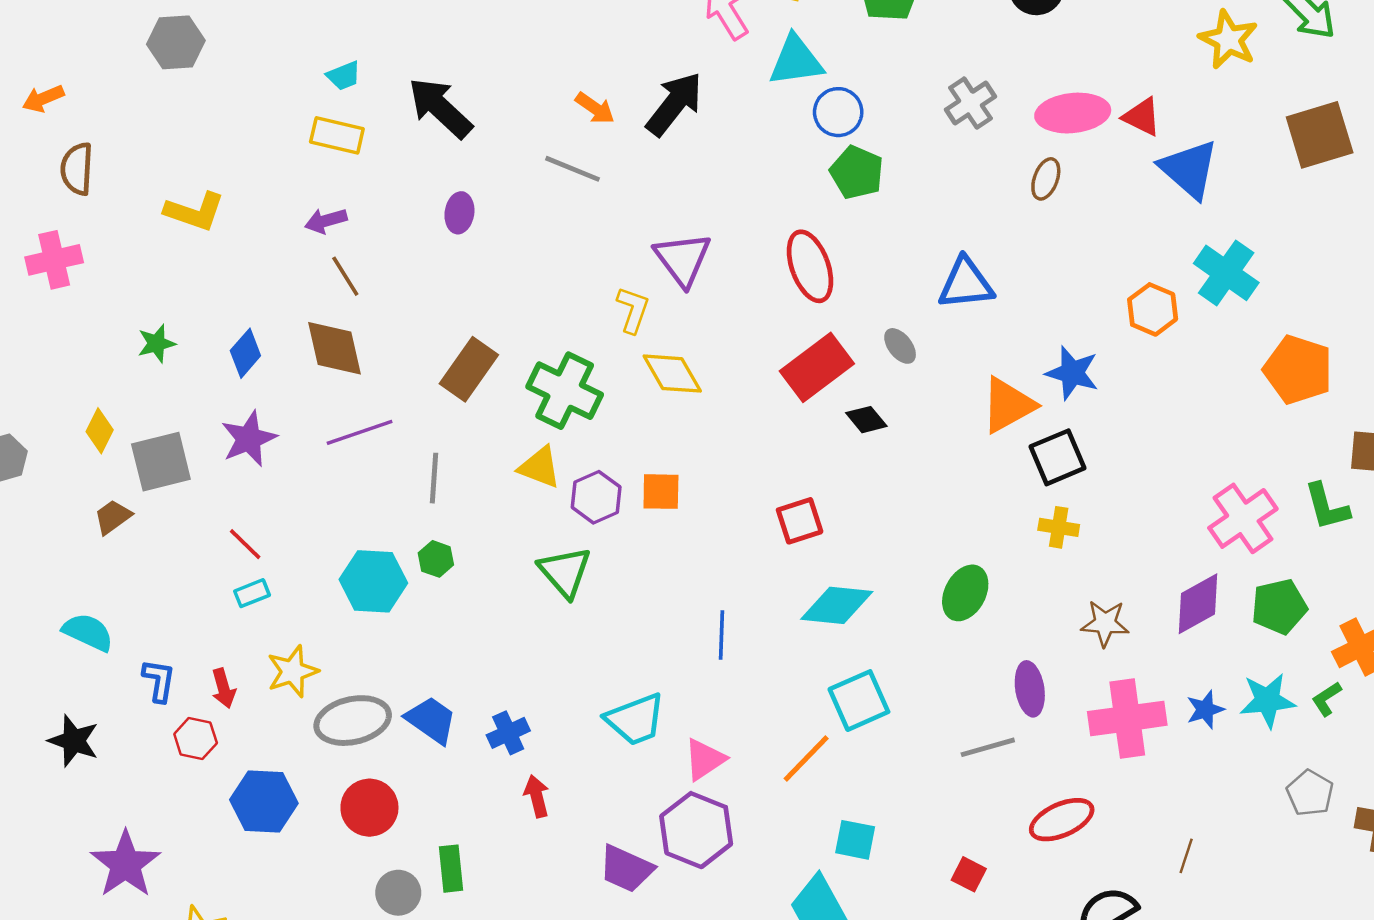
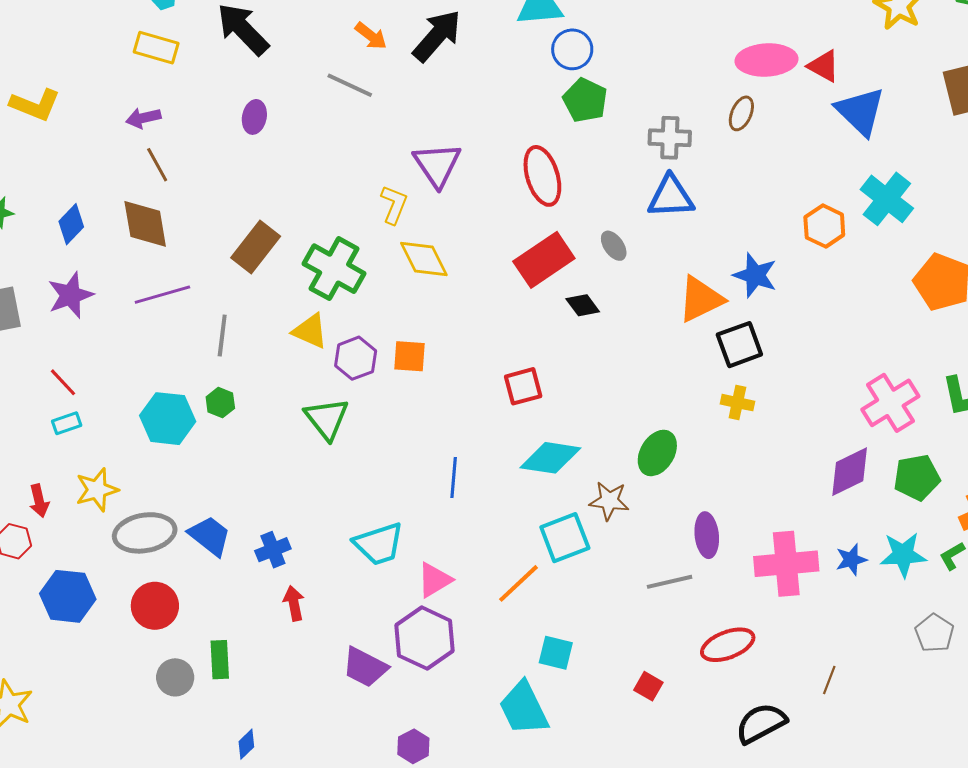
gray cross: (970, 103) -> (670, 138), moved, turned 33
brown star: (1105, 623) -> (609, 501), moved

